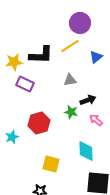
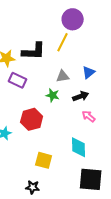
yellow line: (70, 46) -> (63, 42), turned -30
blue triangle: (96, 57) -> (89, 72), moved
green star: (71, 112) -> (53, 95), moved

